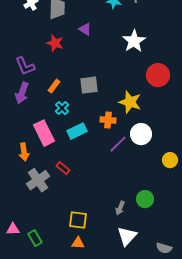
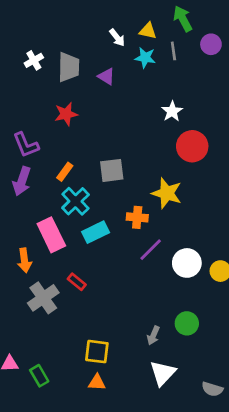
purple triangle: (85, 29) -> (106, 76), moved
white star: (134, 41) -> (172, 111), size x0.7
red star: (55, 43) -> (66, 114), turned -30
red circle: (158, 75) -> (192, 146), moved
cyan cross: (62, 108) -> (75, 201), size x1.5
white circle: (141, 134) -> (187, 263), moved

